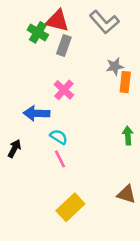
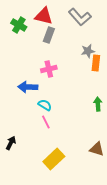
green cross: (38, 32) -> (19, 25), moved
pink cross: (64, 90) -> (49, 69), turned 35
black arrow: (14, 149) -> (11, 143), moved

